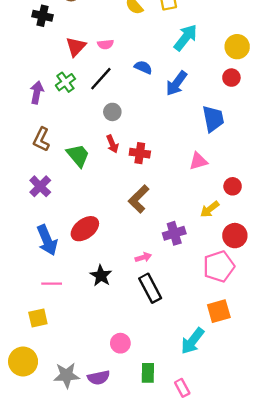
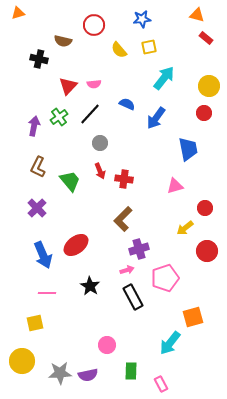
purple cross: (174, 233) -> (139, 249), moved
pink pentagon: (219, 266) -> (165, 278), moved

